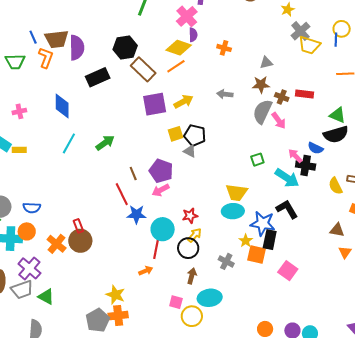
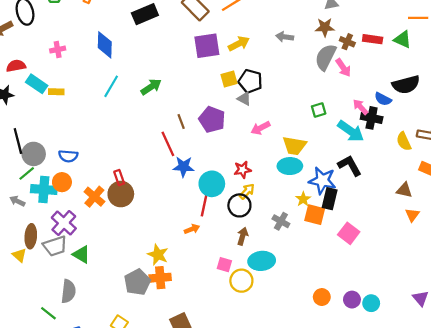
green triangle: (337, 115) -> (403, 39), moved
pink arrow: (161, 190) -> (261, 128), moved

